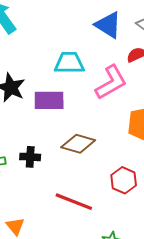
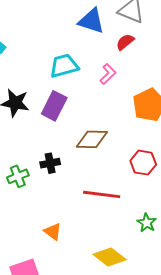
pink L-shape: (111, 82) -> (108, 74), size x0.6
purple rectangle: (49, 100) -> (54, 106), turned -48

